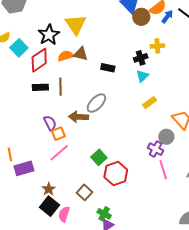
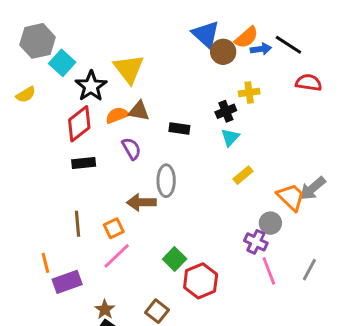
blue arrow: (167, 17) -> (261, 49), turned 48
cyan square: (19, 48) -> (62, 63), moved
brown line: (60, 87) -> (78, 224), moved
gray ellipse: (96, 103) -> (166, 181), turned -40
purple semicircle: (50, 123) -> (131, 149), moved

